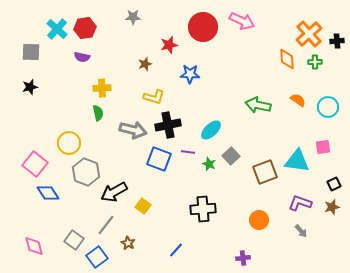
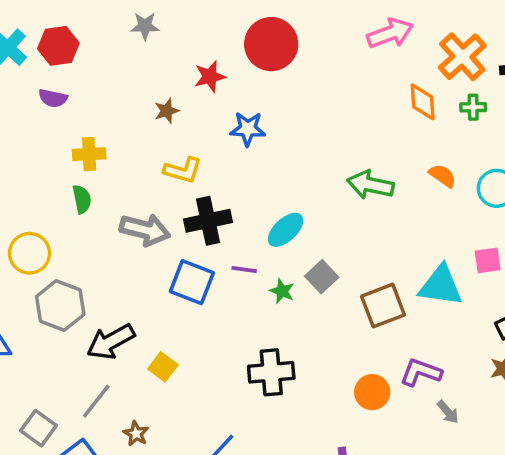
pink arrow: (242, 21) -> (390, 33), moved, turned -45
purple L-shape: (300, 203) -> (421, 372), moved

